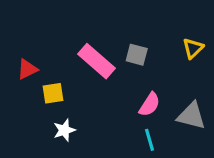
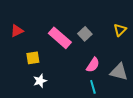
gray square: (137, 55) -> (85, 34), turned 32
red triangle: (27, 69) -> (17, 31), moved

